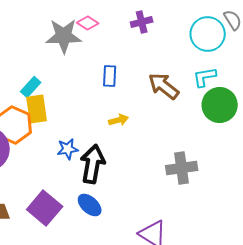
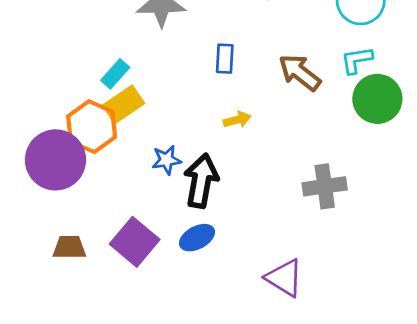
yellow rectangle: (37, 109) -> (123, 104), turned 64
blue ellipse: (90, 205) -> (197, 238), turned -70

